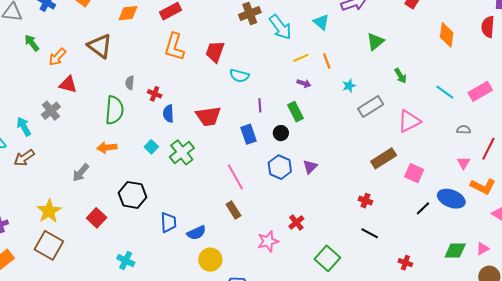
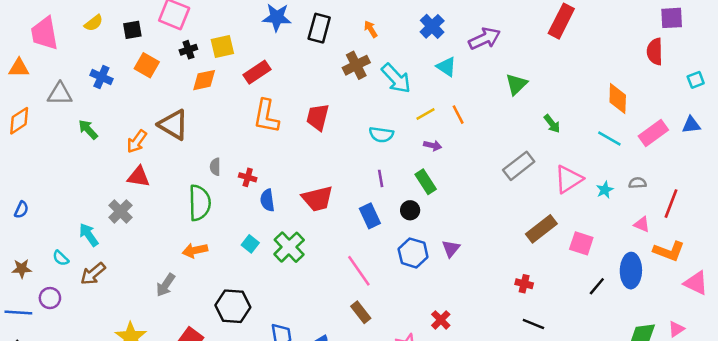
orange diamond: (447, 35) -> (618, 99), moved
orange arrow: (57, 57) -> (137, 142), moved
cyan semicircle: (239, 76) -> (381, 135), moved
cyan star: (349, 86) -> (605, 190), moved
pink triangle: (464, 163) -> (642, 224), turned -32
blue ellipse: (451, 199) -> (631, 271), turned 76

